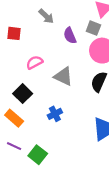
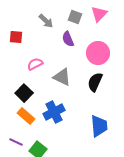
gray square: (93, 28) -> (75, 17), moved
blue cross: (55, 114) -> (54, 112), size x1.5
orange rectangle: (14, 118) -> (26, 116), moved

